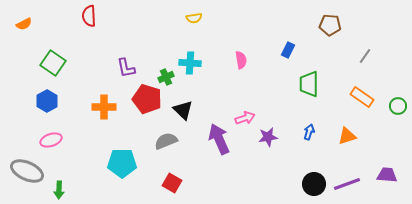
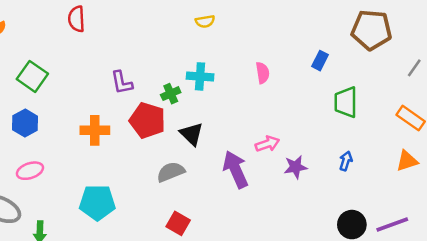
brown pentagon: (330, 25) -> (371, 30), size x1.5
orange triangle: (347, 136) -> (407, 161), moved
cyan pentagon: (122, 163) -> (97, 203), moved

